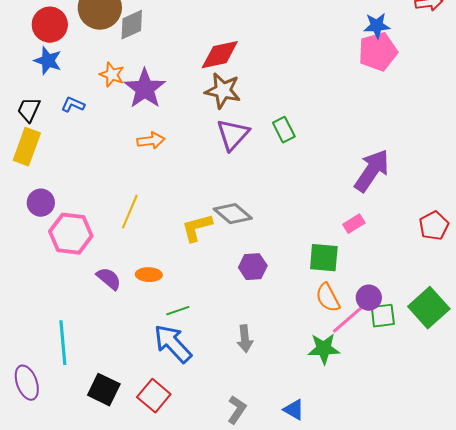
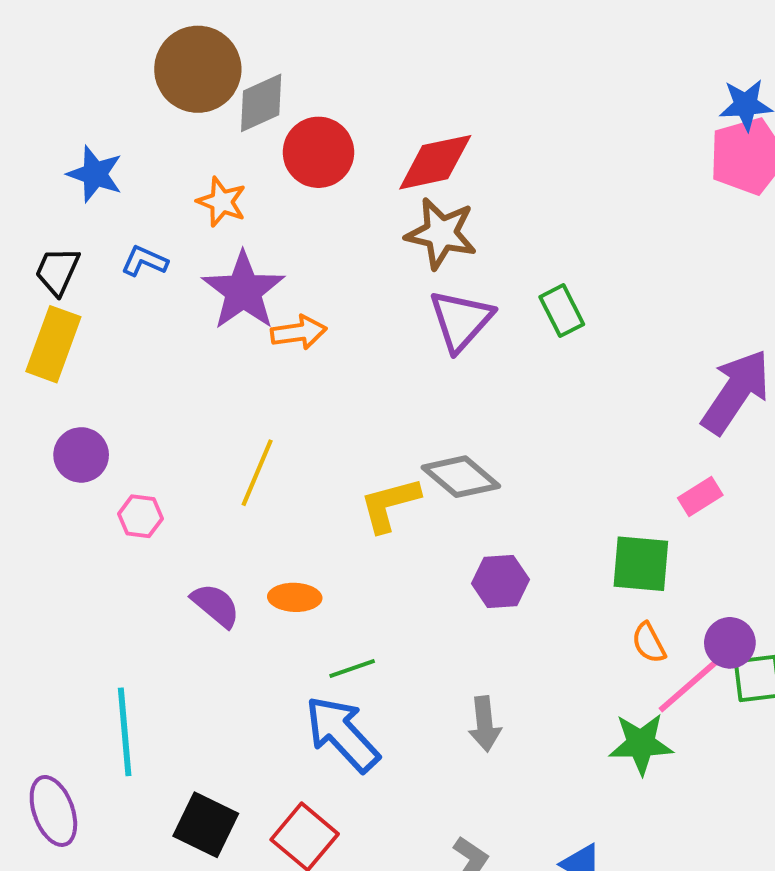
red circle: (50, 25) -> (318, 152), moved
purple star: (145, 89) -> (243, 291), moved
pink hexagon: (71, 234) -> (140, 516), size x0.5
orange semicircle: (328, 298) -> (649, 643), size x0.7

